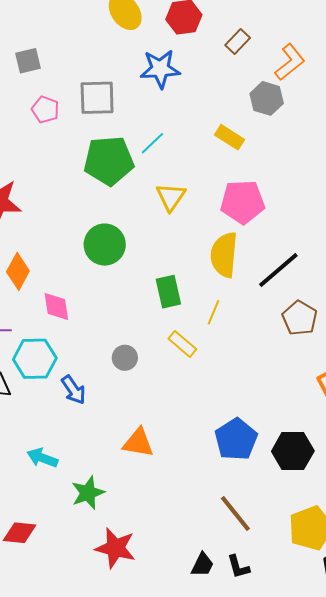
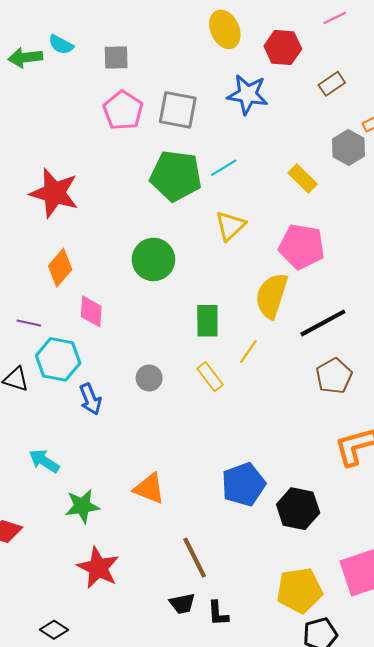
pink pentagon: (45, 110) -> (123, 110), size x1.4
orange triangle: (138, 443) -> (149, 488), moved
brown line: (235, 514) -> (195, 558), moved
black trapezoid: (202, 565) -> (182, 604), turned 40

